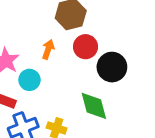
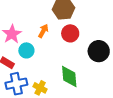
black circle: (112, 67) -> (99, 51), moved

